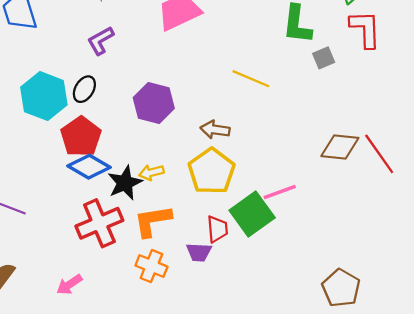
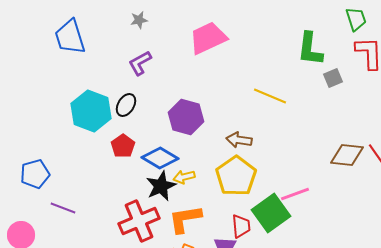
red pentagon: (81, 137) -> (123, 146), size x0.7
blue diamond: (89, 167) -> (160, 158), moved

